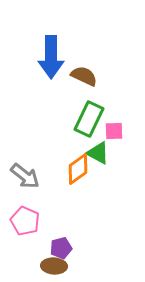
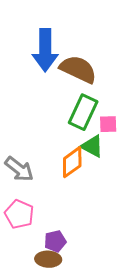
brown semicircle: (84, 76) -> (78, 69), size x1.4

